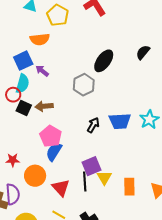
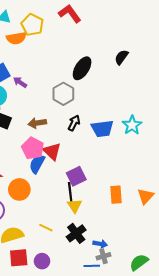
orange semicircle: (40, 39) -> (16, 38), moved
brown arrow: (44, 106) -> (37, 123), moved
black arrow: (93, 125) -> (74, 123), moved
yellow triangle: (104, 178) -> (75, 206), moved
red triangle: (61, 188) -> (52, 151), moved

